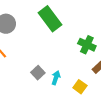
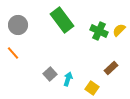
green cross: (87, 45) -> (99, 31), moved

